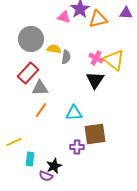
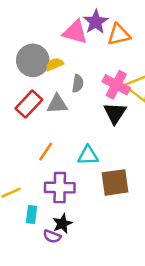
pink triangle: (64, 17) -> (75, 32), size x1.5
yellow semicircle: (54, 49) -> (55, 64), moved, turned -32
pink cross: (96, 58) -> (116, 85), size x1.5
gray triangle: (40, 88) -> (57, 104), moved
purple cross: (77, 147) -> (60, 188), moved, size x1.6

